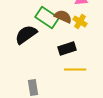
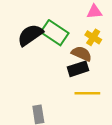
brown semicircle: (63, 16) -> (82, 54), moved
black semicircle: (26, 34) -> (30, 35), moved

